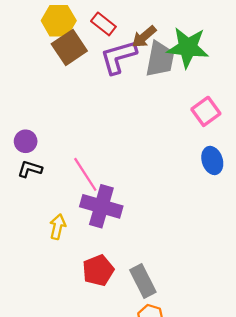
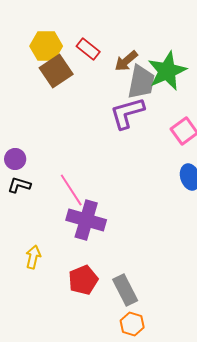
green star: (188, 47) -> (167, 71), turned -30
purple L-shape: (118, 57) -> (127, 113), moved
yellow arrow: (58, 227) -> (33, 257), moved

